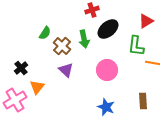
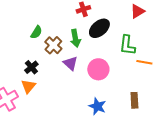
red triangle: (146, 21) -> (137, 11), moved
black cross: (21, 68) -> (31, 67), moved
purple triangle: (66, 70) -> (70, 63), moved

